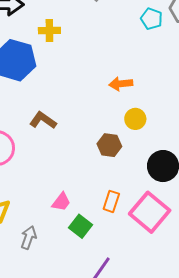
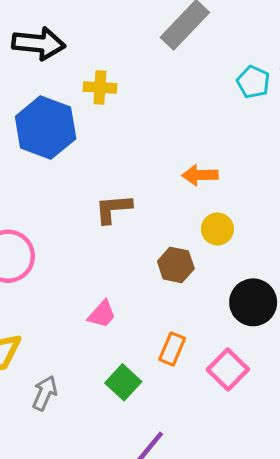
brown L-shape: (43, 120) -> (113, 209), moved, turned -44
pink trapezoid: (61, 202) -> (102, 314), moved
pink square: (150, 212) -> (228, 369), size x0.7

